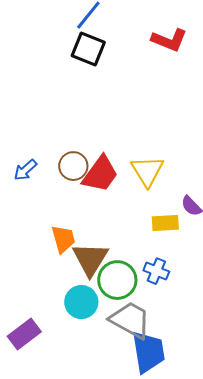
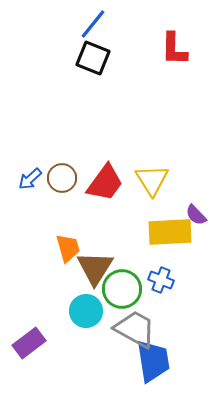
red L-shape: (169, 40) -> (174, 49), turned 69
brown circle: (73, 166) -> (62, 178), moved
yellow rectangle: (165, 223) -> (170, 232), size x1.6

